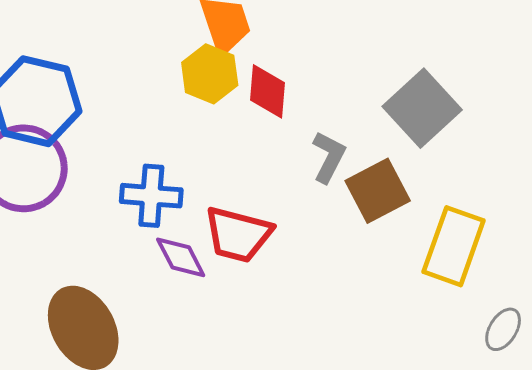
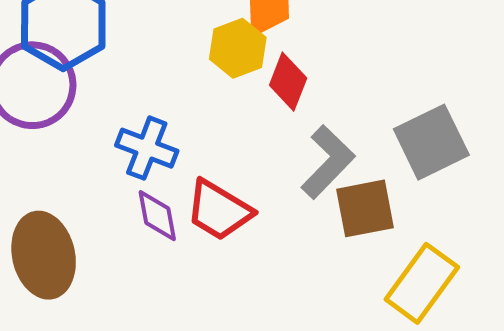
gray L-shape: (329, 157) -> (328, 162), size x1.4

